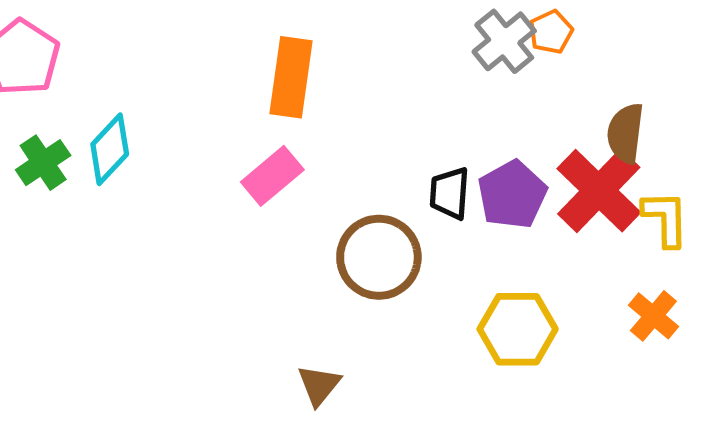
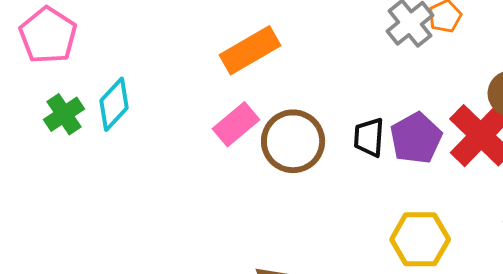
orange rectangle: (291, 77) -> (250, 50), turned 52
brown circle: (379, 257) -> (293, 141), moved

